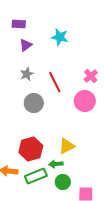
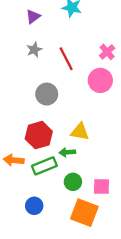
gray circle: (34, 103) -> (47, 94), moved
yellow triangle: (67, 146) -> (80, 132), turned 36
green circle: (63, 182) -> (73, 182), moved

